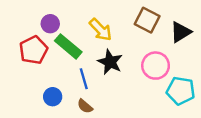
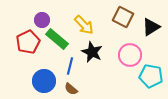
blue line: (84, 79) -> (70, 66), turned 30
blue circle: (53, 97) -> (44, 81), size x1.5

